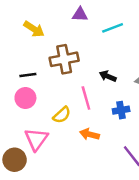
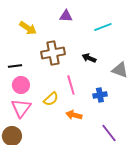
cyan line: (113, 28) -> (103, 27), moved
black line: (28, 75) -> (15, 66), moved
black arrow: (108, 76) -> (89, 58), moved
pink triangle: (36, 139) -> (21, 108), moved

